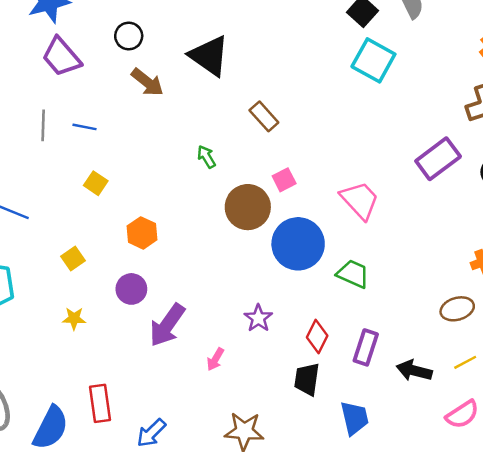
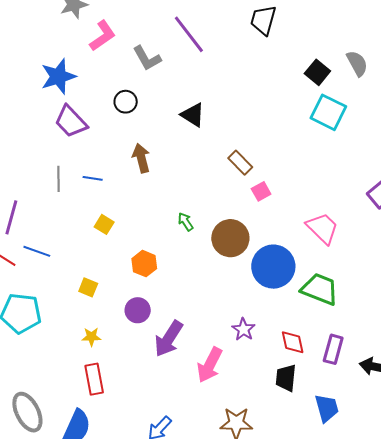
black triangle: (209, 56) -> (193, 115), size x0.7
brown arrow: (147, 82) -> (141, 158), moved, turned -140
green arrow: (206, 157) -> (186, 222), moved
pink square: (284, 180) -> (261, 191), moved
yellow square: (73, 258) -> (88, 287), turned -30
green trapezoid: (353, 274) -> (320, 289), size x1.4
red diamond: (317, 337) -> (293, 342), turned -36
pink arrow: (215, 359) -> (210, 365), size x1.8
red rectangle: (100, 403) -> (94, 379), moved

